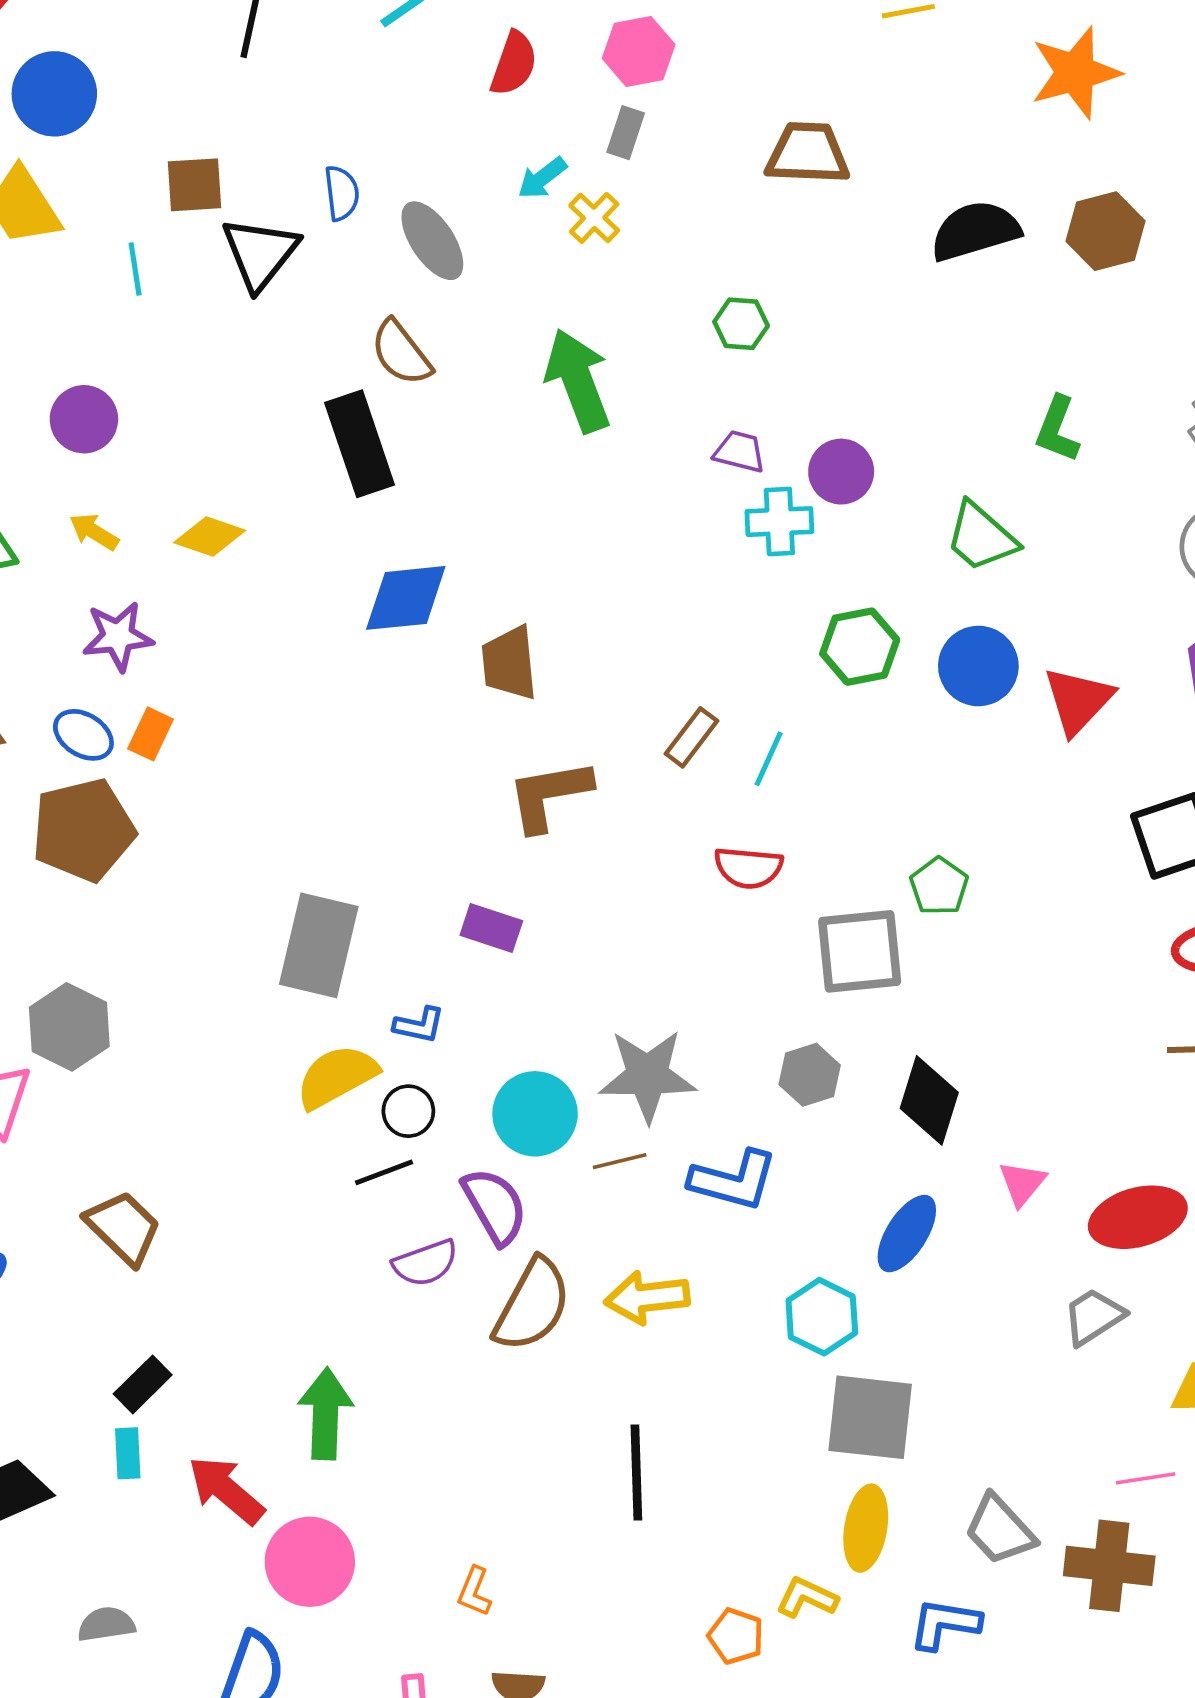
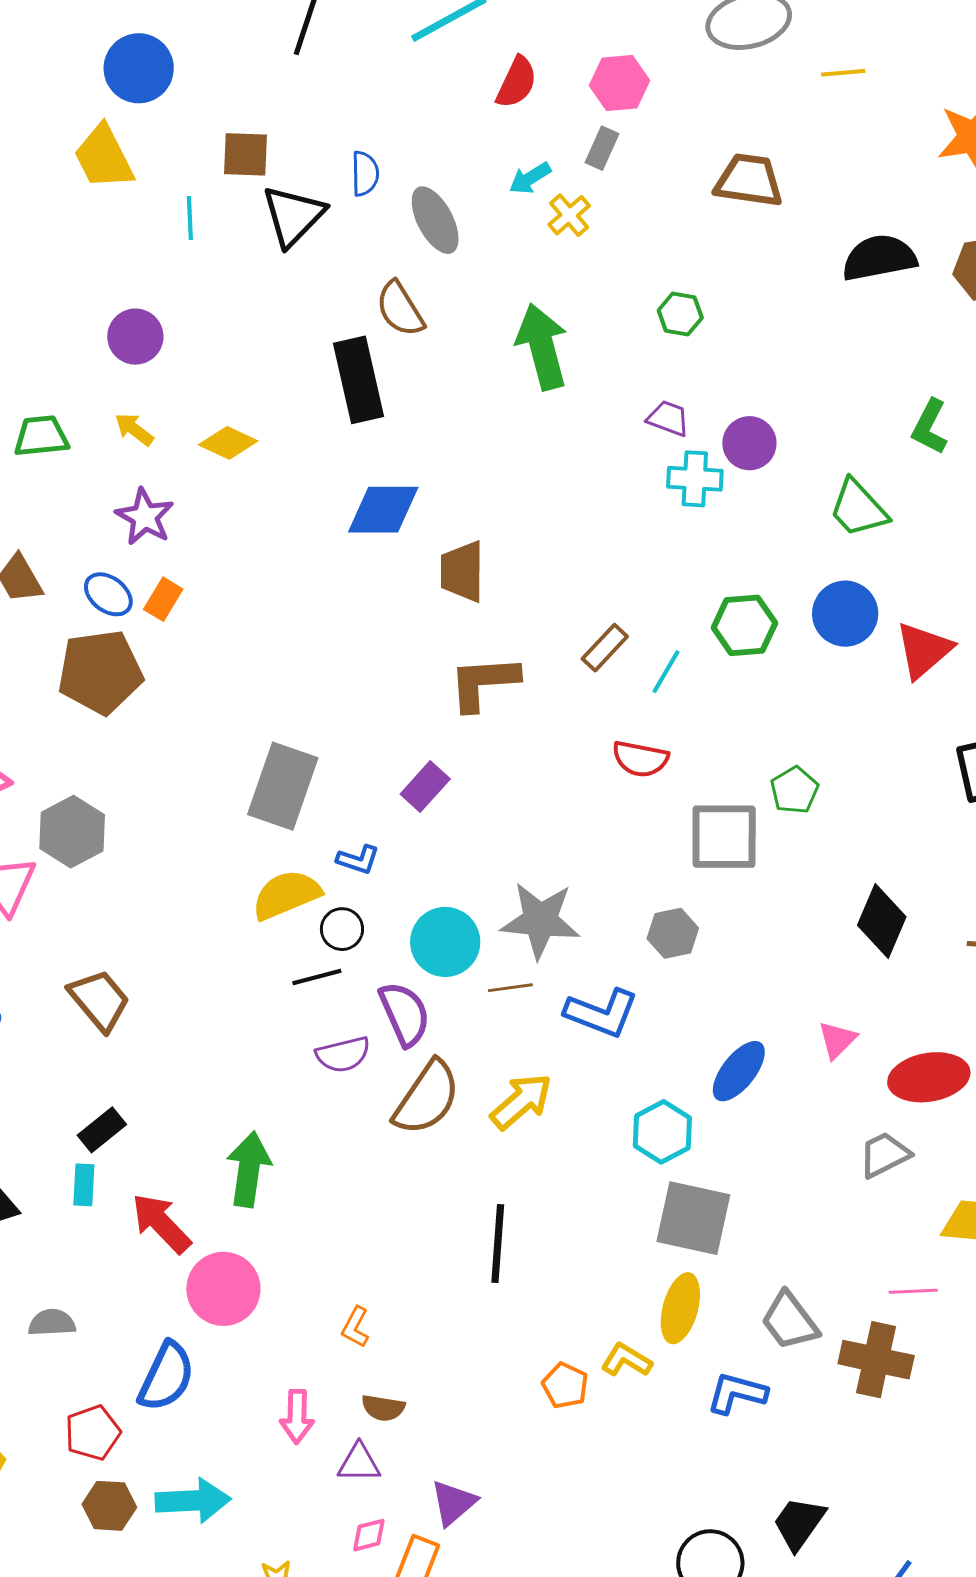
purple star: (118, 636) -> (145, 517), turned 30
green hexagon: (860, 647) -> (744, 625), moved
purple rectangle: (491, 928) -> (425, 786), turned -72
black diamond: (929, 1100) -> (882, 921), moved
yellow arrow: (647, 1297) -> (521, 1101), turned 140

